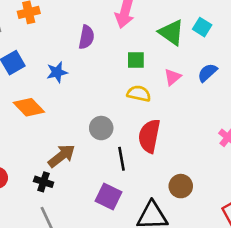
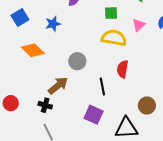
yellow semicircle: (139, 94) -> (114, 38), size x1.4
gray circle: (101, 128) -> (77, 61), moved
red semicircle: (149, 136) -> (123, 69), size x0.7

